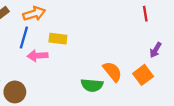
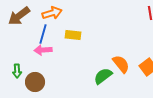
pink arrow: (38, 56) -> (43, 50), moved
green semicircle: (92, 85) -> (103, 76), turned 138

